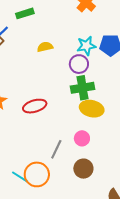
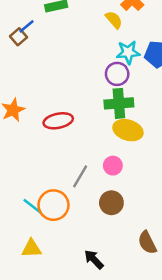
yellow semicircle: (45, 47) -> (114, 20), moved, turned 56

